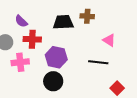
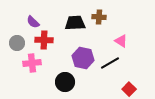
purple hexagon: (56, 57) -> (83, 58), moved
black line: (98, 62) -> (110, 63), turned -36

